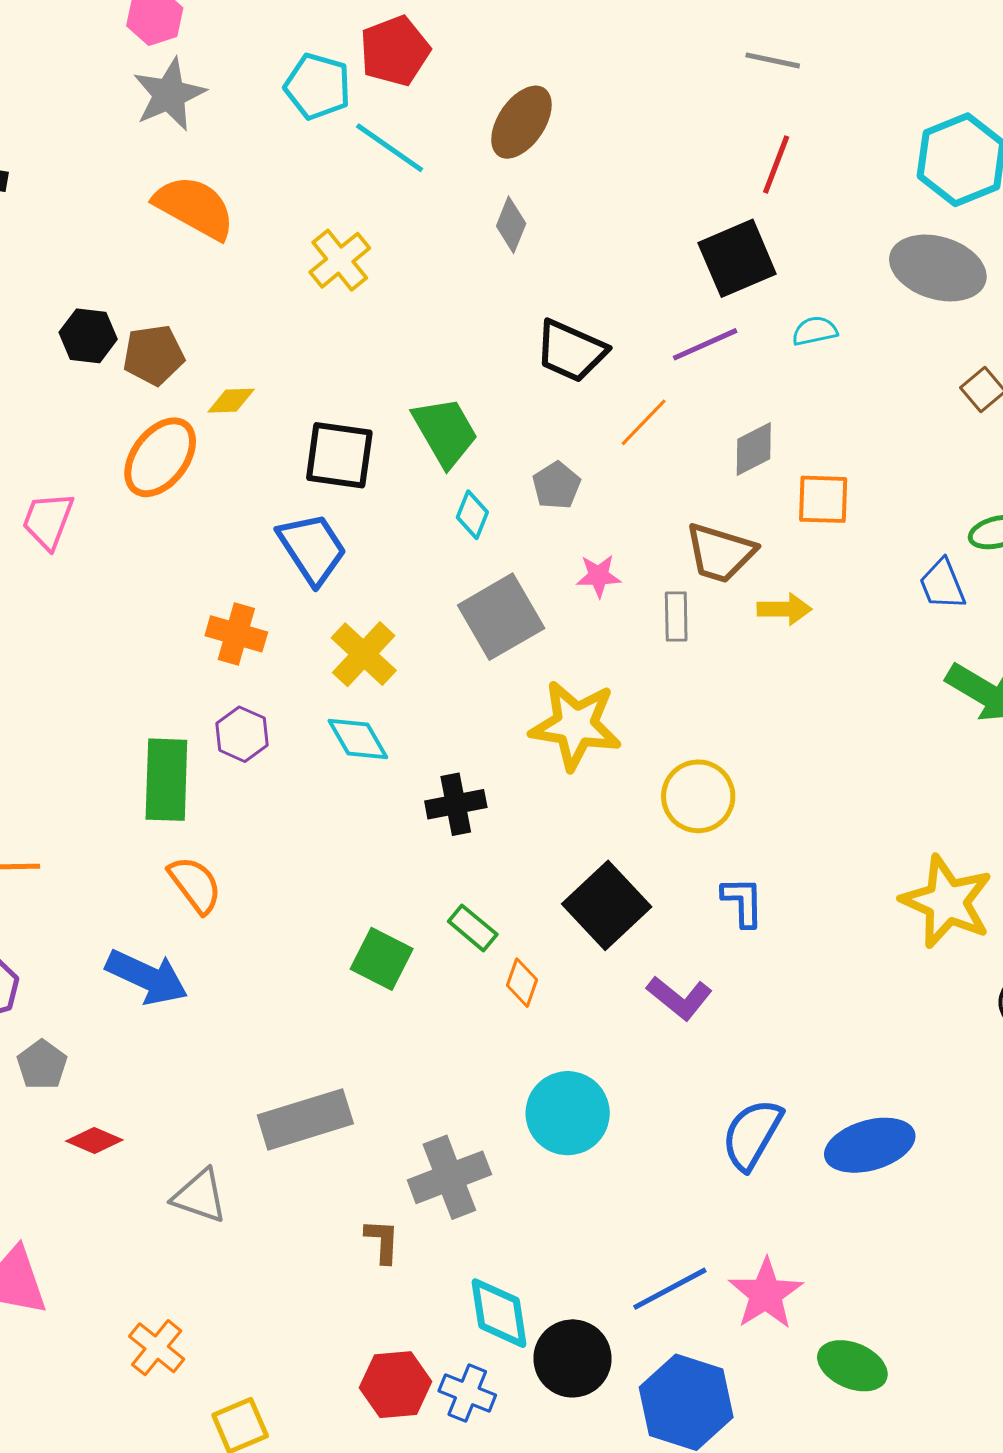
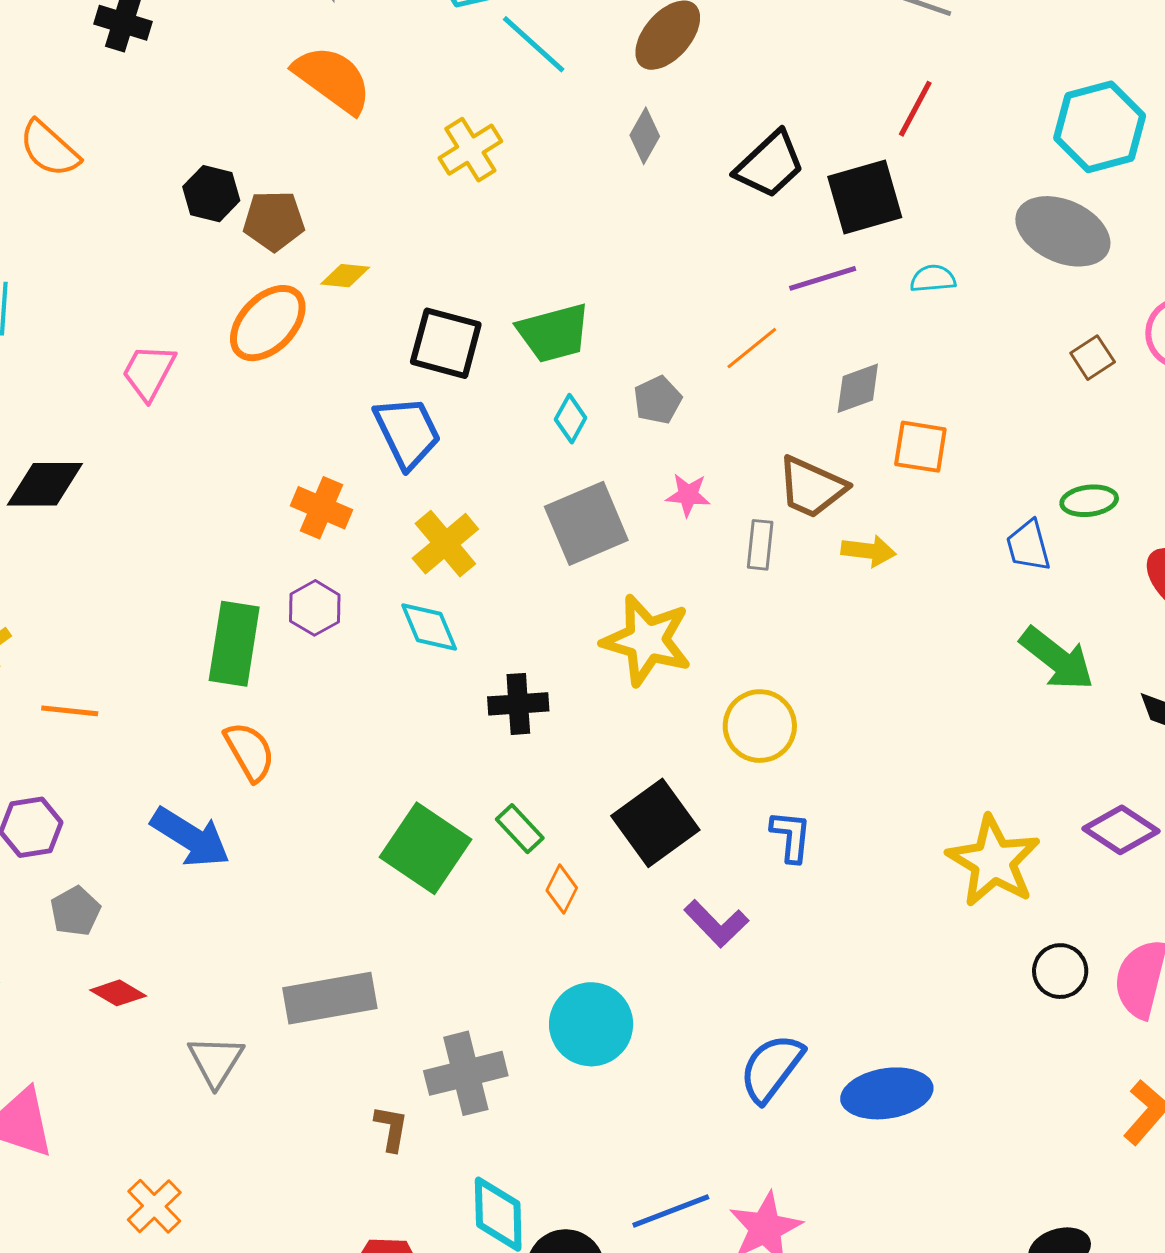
black trapezoid: (571, 351) -> (770, 165), moved, turned -74
green trapezoid: (445, 432) -> (554, 333), turned 98
green square: (382, 959) -> (426, 848), size x1.4
gray triangle: (200, 1196) -> (216, 1061), turned 36

